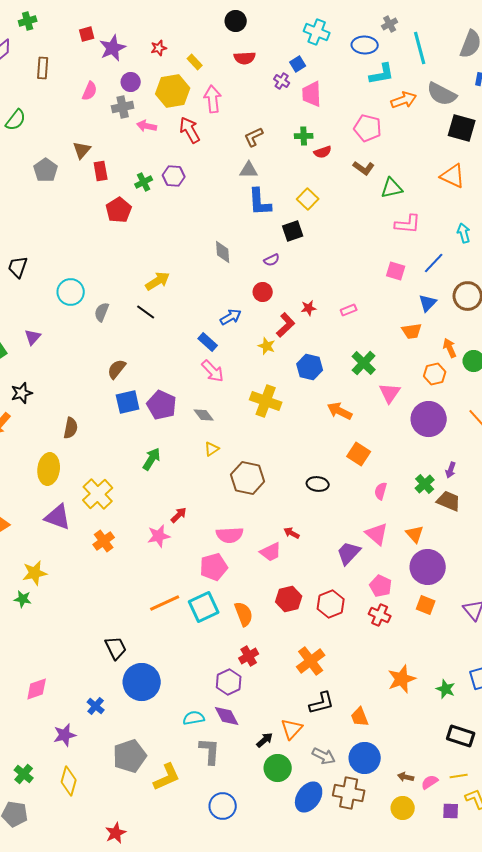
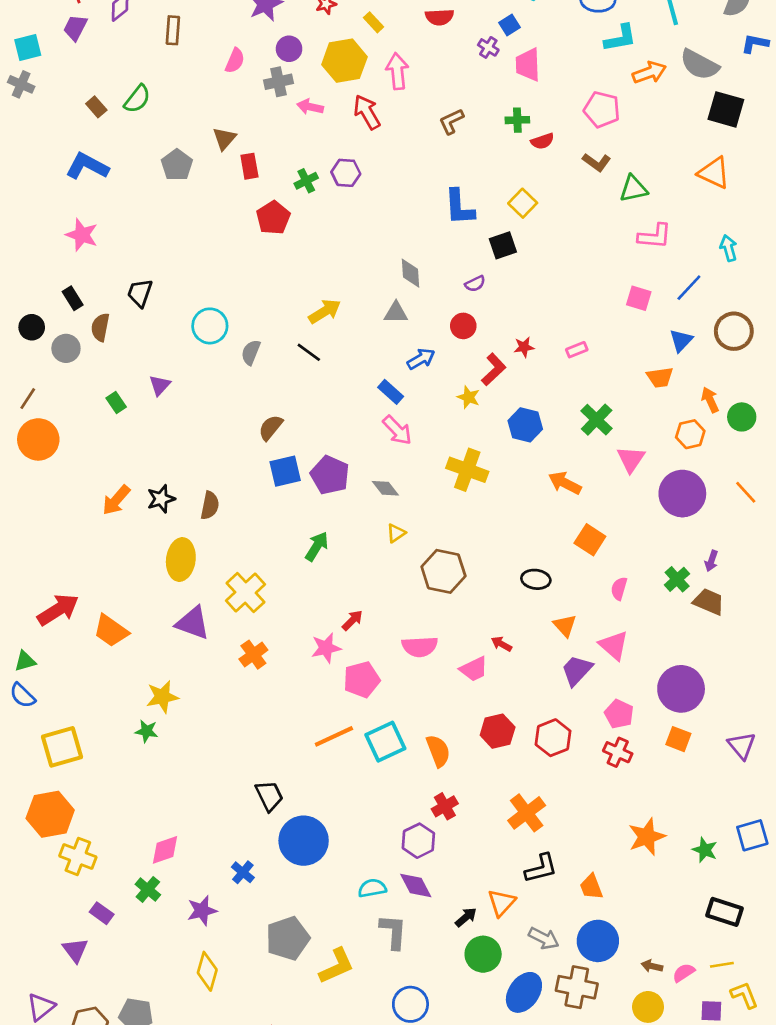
gray triangle: (249, 170) -> (396, 313), moved
black star: (22, 393) -> (161, 499), moved
orange triangle: (415, 534) -> (565, 626), moved
pink pentagon: (214, 567) -> (362, 680), moved
green cross: (24, 774) -> (148, 889), moved

